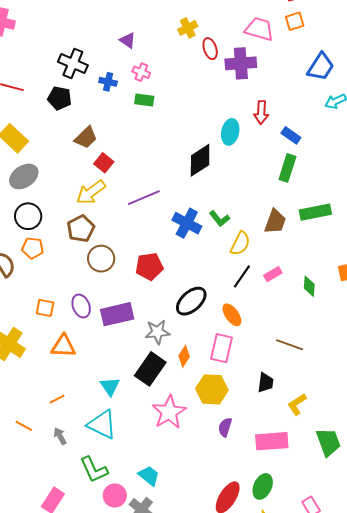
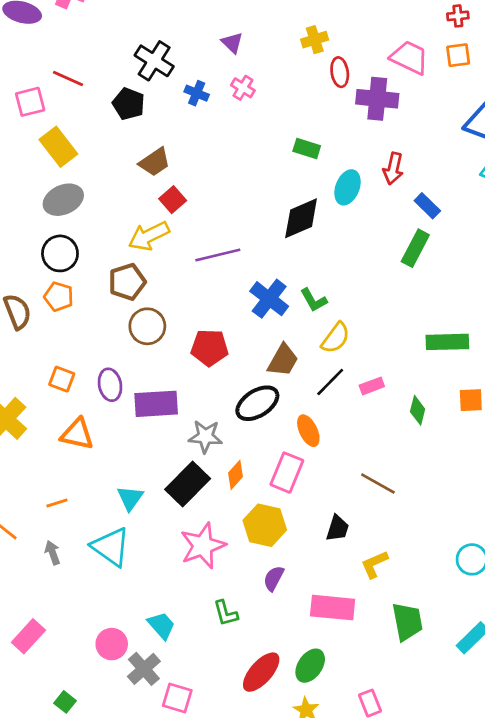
green rectangle: (144, 100) -> (307, 148), moved
green rectangle: (315, 212) -> (447, 342), moved
brown trapezoid: (275, 222) -> (283, 360), moved
green L-shape: (94, 470) -> (226, 613), moved, size x0.7

